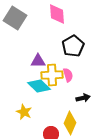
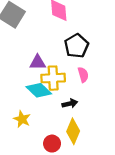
pink semicircle: (68, 75) -> (83, 75), moved
black arrow: (83, 98) -> (70, 104), moved

